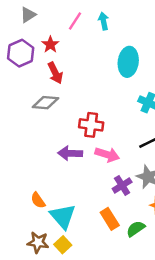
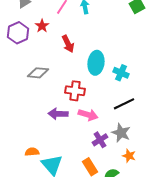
cyan ellipse: (128, 62) -> (96, 63), moved
red arrow: (55, 73) -> (68, 44), moved
orange semicircle: (38, 200) -> (32, 152), turned 120

